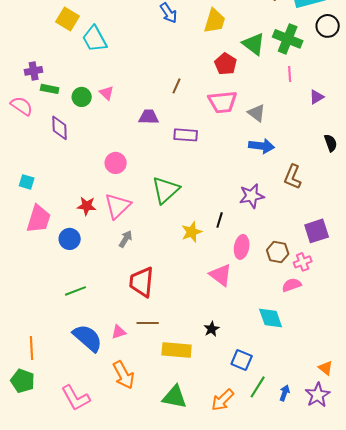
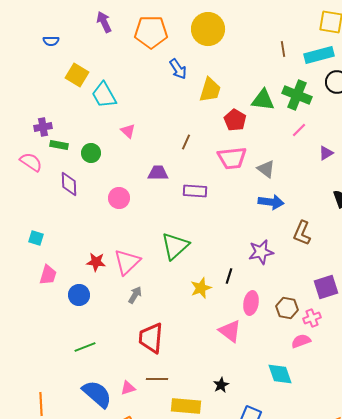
yellow trapezoid: (215, 21) -> (210, 90), moved
green triangle: (254, 44) -> (263, 100), turned -30
pink line: (290, 74) -> (299, 130), turned 49
pink triangle: (107, 93) -> (128, 131), moved
pink circle: (116, 163) -> (119, 198), moved
pink trapezoid: (39, 219) -> (48, 275), size x0.7

